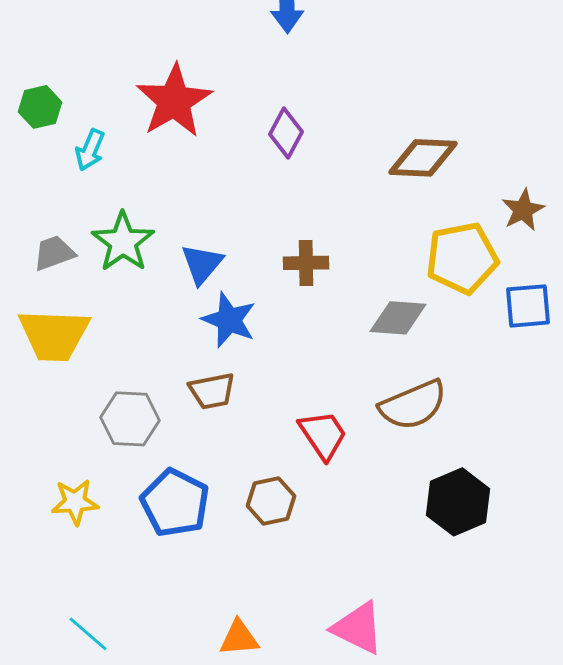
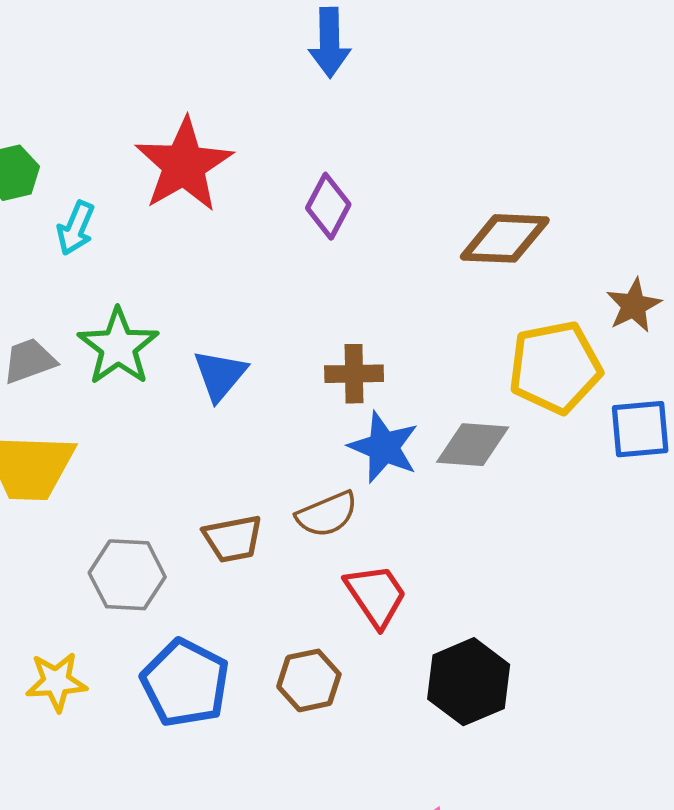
blue star: (229, 320) -> (384, 447), moved
brown semicircle: (413, 405) -> (327, 514), moved, size x0.7
black hexagon: (458, 502) -> (469, 682), moved

